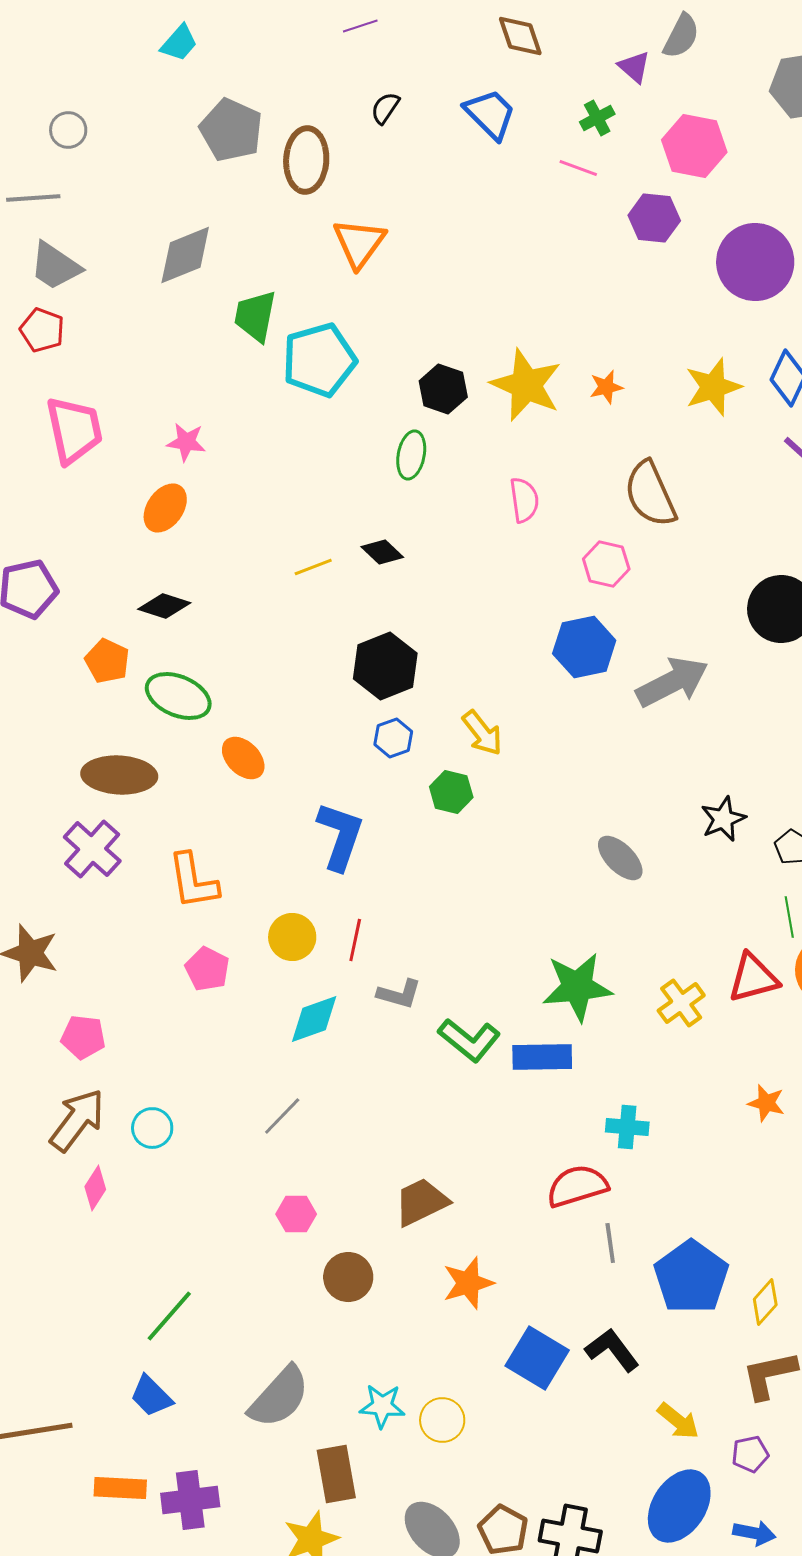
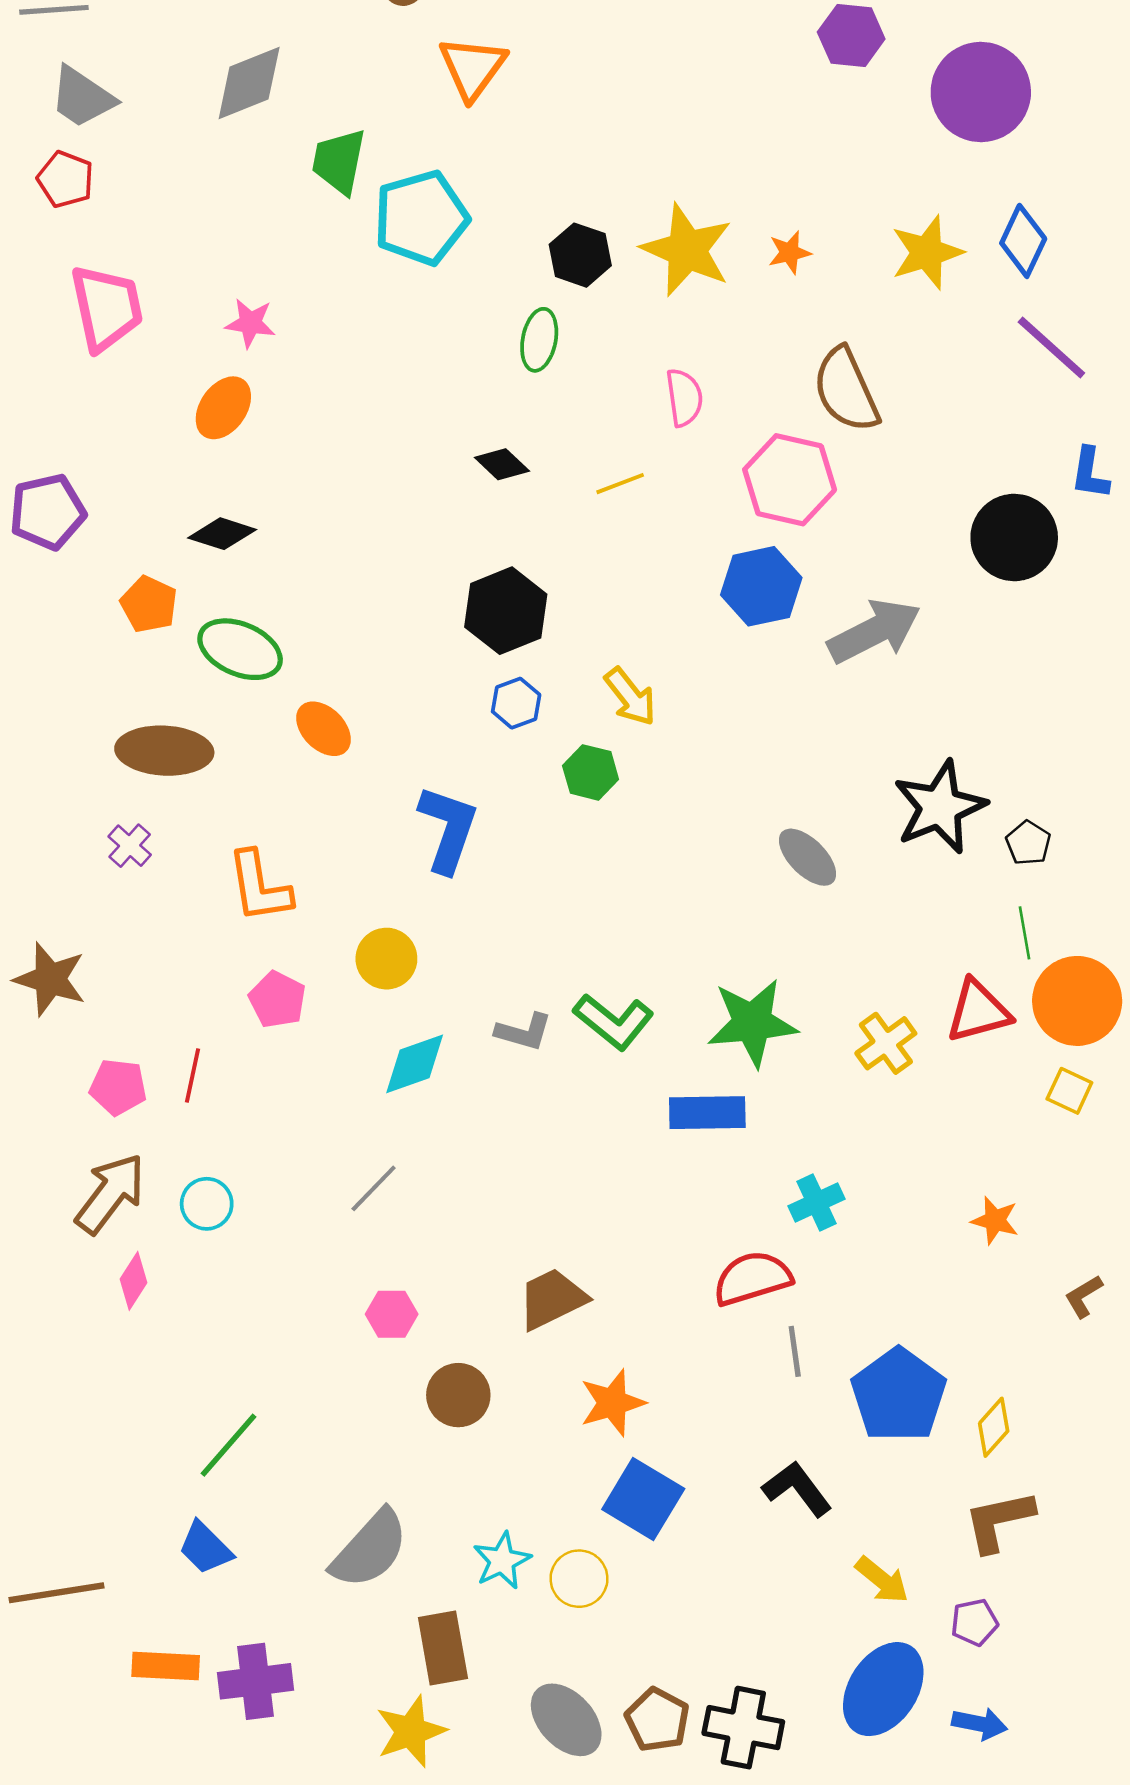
pink hexagon: (606, 564) -> (790, 480), size x1.5
yellow line: (313, 567) -> (620, 484), moved
black star: (723, 819) -> (940, 807), size x1.6
purple cross: (92, 849) -> (130, 846), size x0.6
red line: (355, 940) -> (193, 1075), moved
green L-shape: (469, 1040) -> (614, 1021), moved
orange star: (766, 1103) -> (995, 1220), moved
cyan cross: (627, 1127) -> (816, 1202), turned -30
blue square: (537, 1358) -> (643, 1499), moved
cyan star: (382, 1406) -> (502, 1561), turned -30

